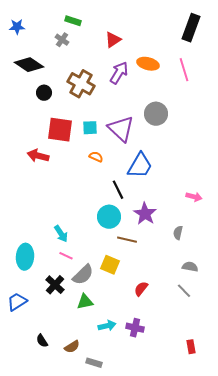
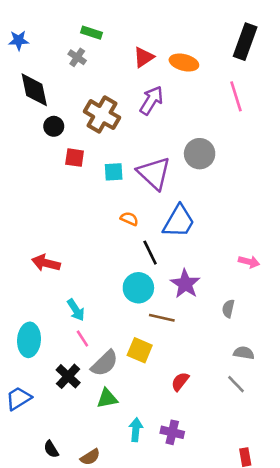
orange ellipse: (148, 64) -> (184, 63), moved
black diamond: (29, 65) -> (34, 90), turned 44
red square: (60, 130) -> (75, 158), moved, size x0.6
red arrow: (38, 156) -> (46, 263), moved
orange semicircle: (96, 157) -> (129, 219), moved
pink line: (66, 256) -> (82, 339), turned 32
cyan arrow: (107, 326) -> (136, 430), turned -72

